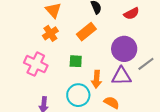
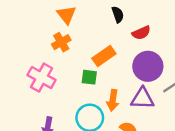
red semicircle: (132, 13) -> (141, 33), moved
orange rectangle: (86, 32) -> (104, 56), moved

